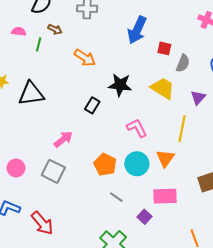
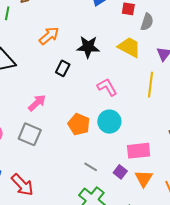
orange arrow: (85, 58) -> (49, 36), moved, turned -70
orange triangle: (165, 158) -> (144, 178), moved
gray line: (116, 197) -> (91, 167), moved

